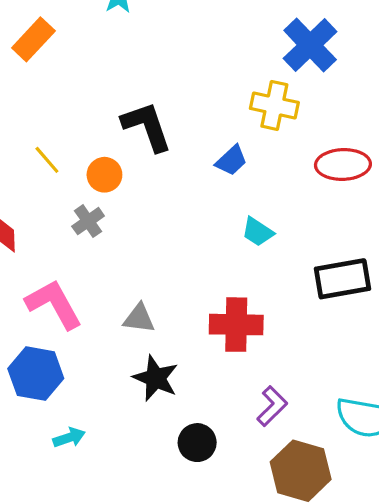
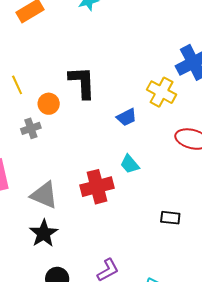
black rectangle: (343, 279) -> (170, 218), moved, size x0.6
gray triangle: (139, 318) -> (44, 195), size x1.4
red cross: (236, 325) -> (97, 187), moved, turned -32

